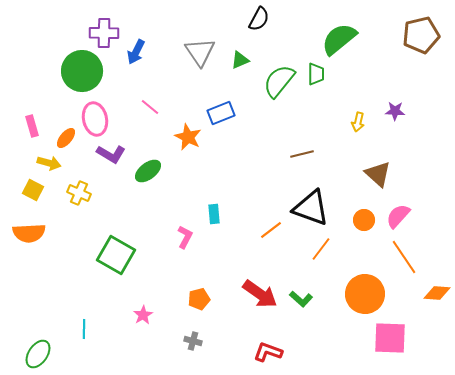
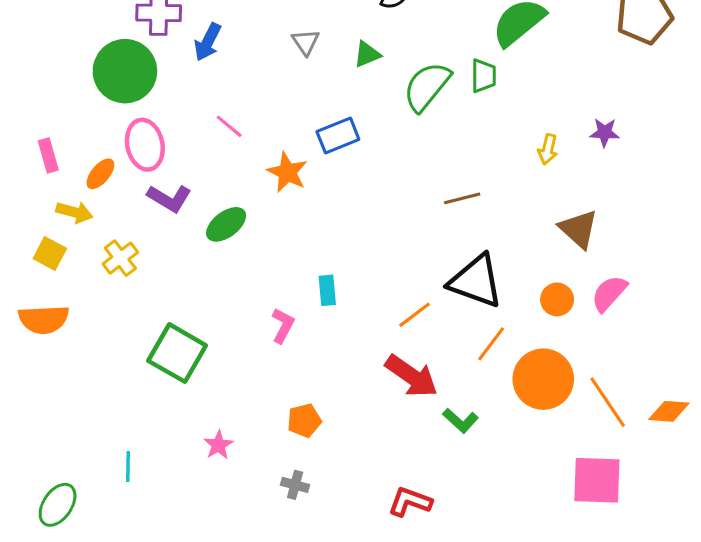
gray triangle: (200, 52) -> (306, 42), size x0.6
yellow cross: (79, 193) -> (120, 258), turned 30
orange line: (404, 257) -> (608, 402), moved
red arrow: (260, 294) -> (411, 376), moved
orange circle: (365, 294) -> (543, 379), moved

